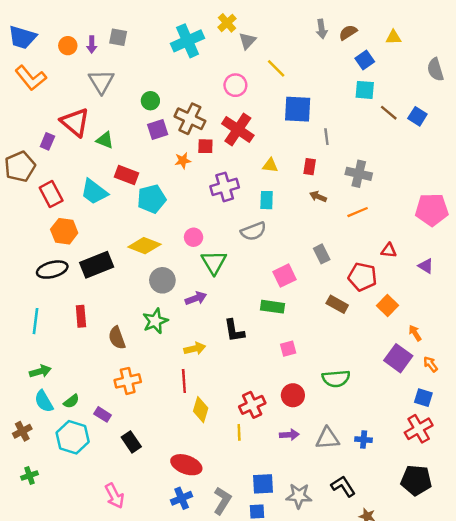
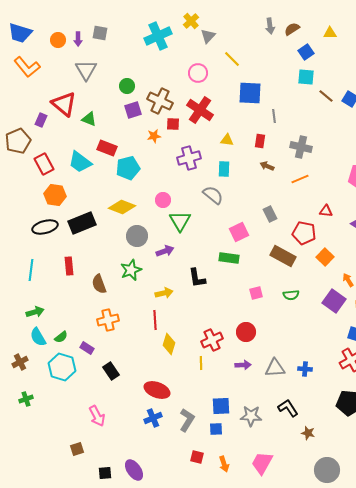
gray semicircle: (253, 231) -> (213, 195), turned -120
brown rectangle: (337, 304) -> (283, 256), size x1.4
pink square: (288, 349) -> (256, 293), moved
green semicircle: (336, 379) -> (291, 295), moved, size x0.7

